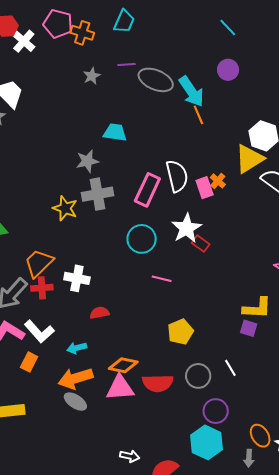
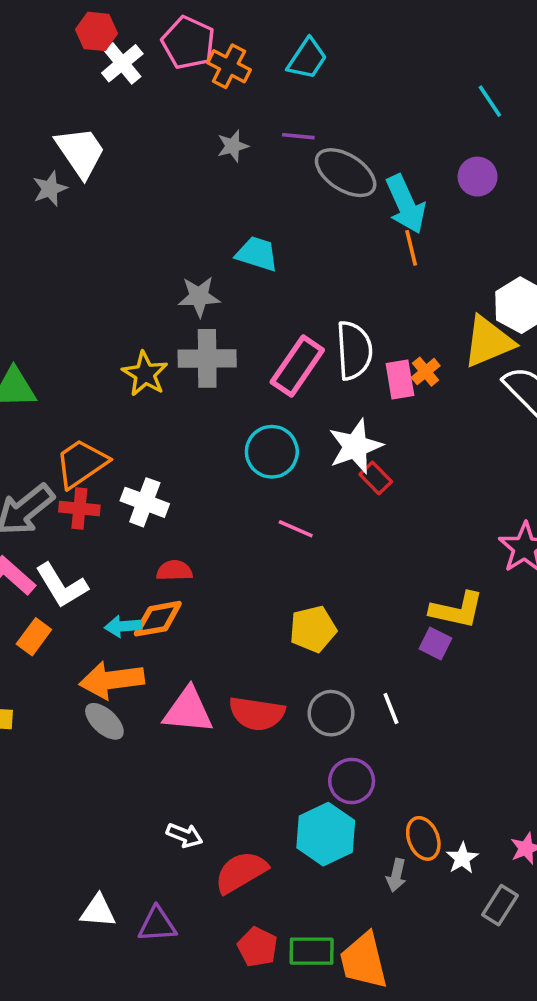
orange diamond: (123, 365) -> (158, 619), moved, turned -32

